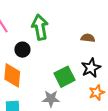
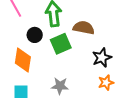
brown semicircle: (88, 38) -> (84, 28), moved, size x1.5
green square: (64, 77) -> (61, 44), moved

